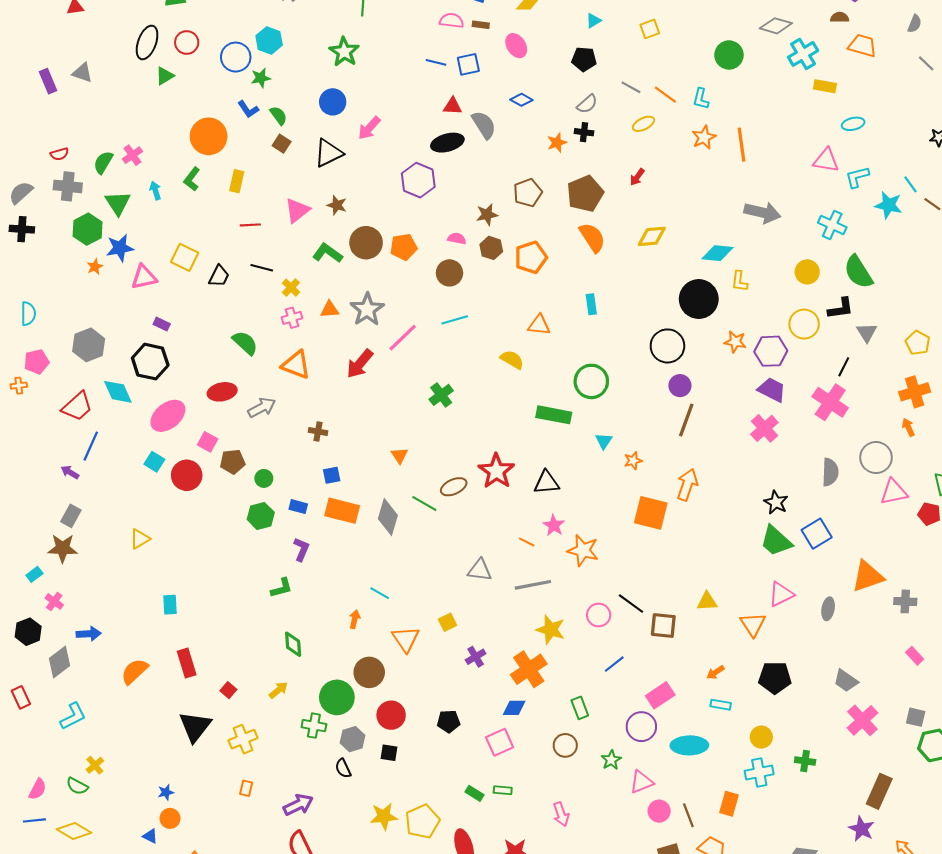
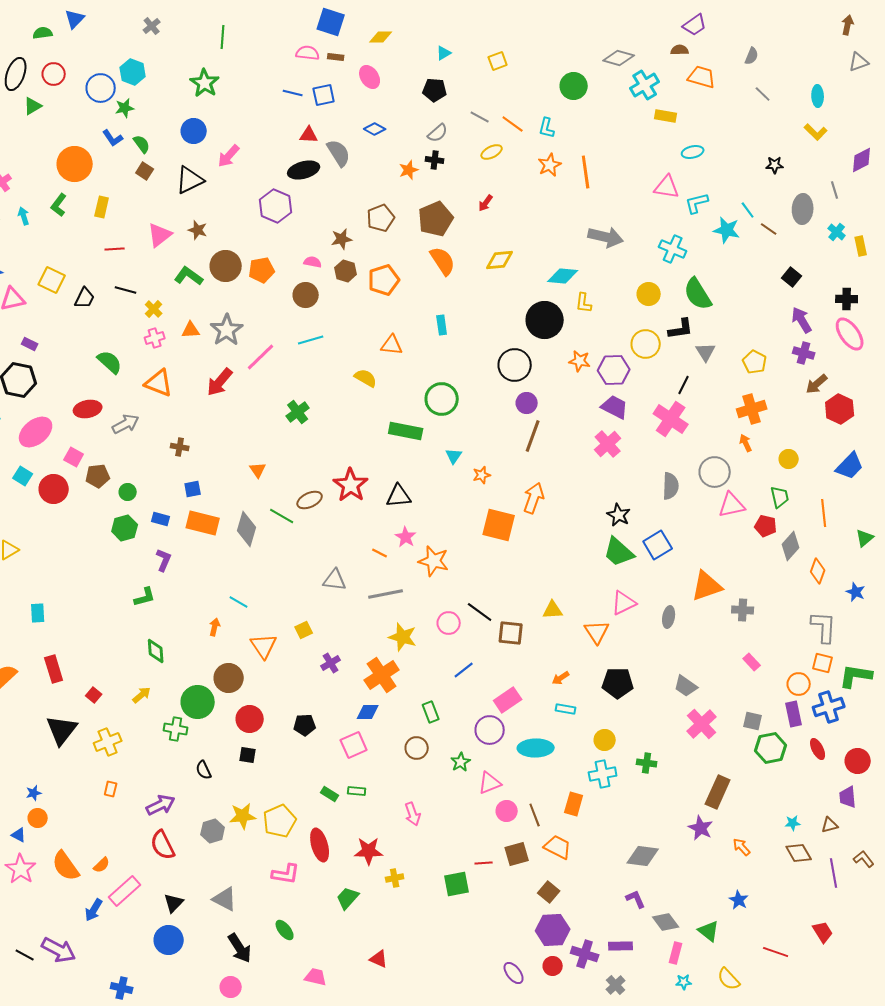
gray hexagon: (352, 739) -> (213, 831), moved

